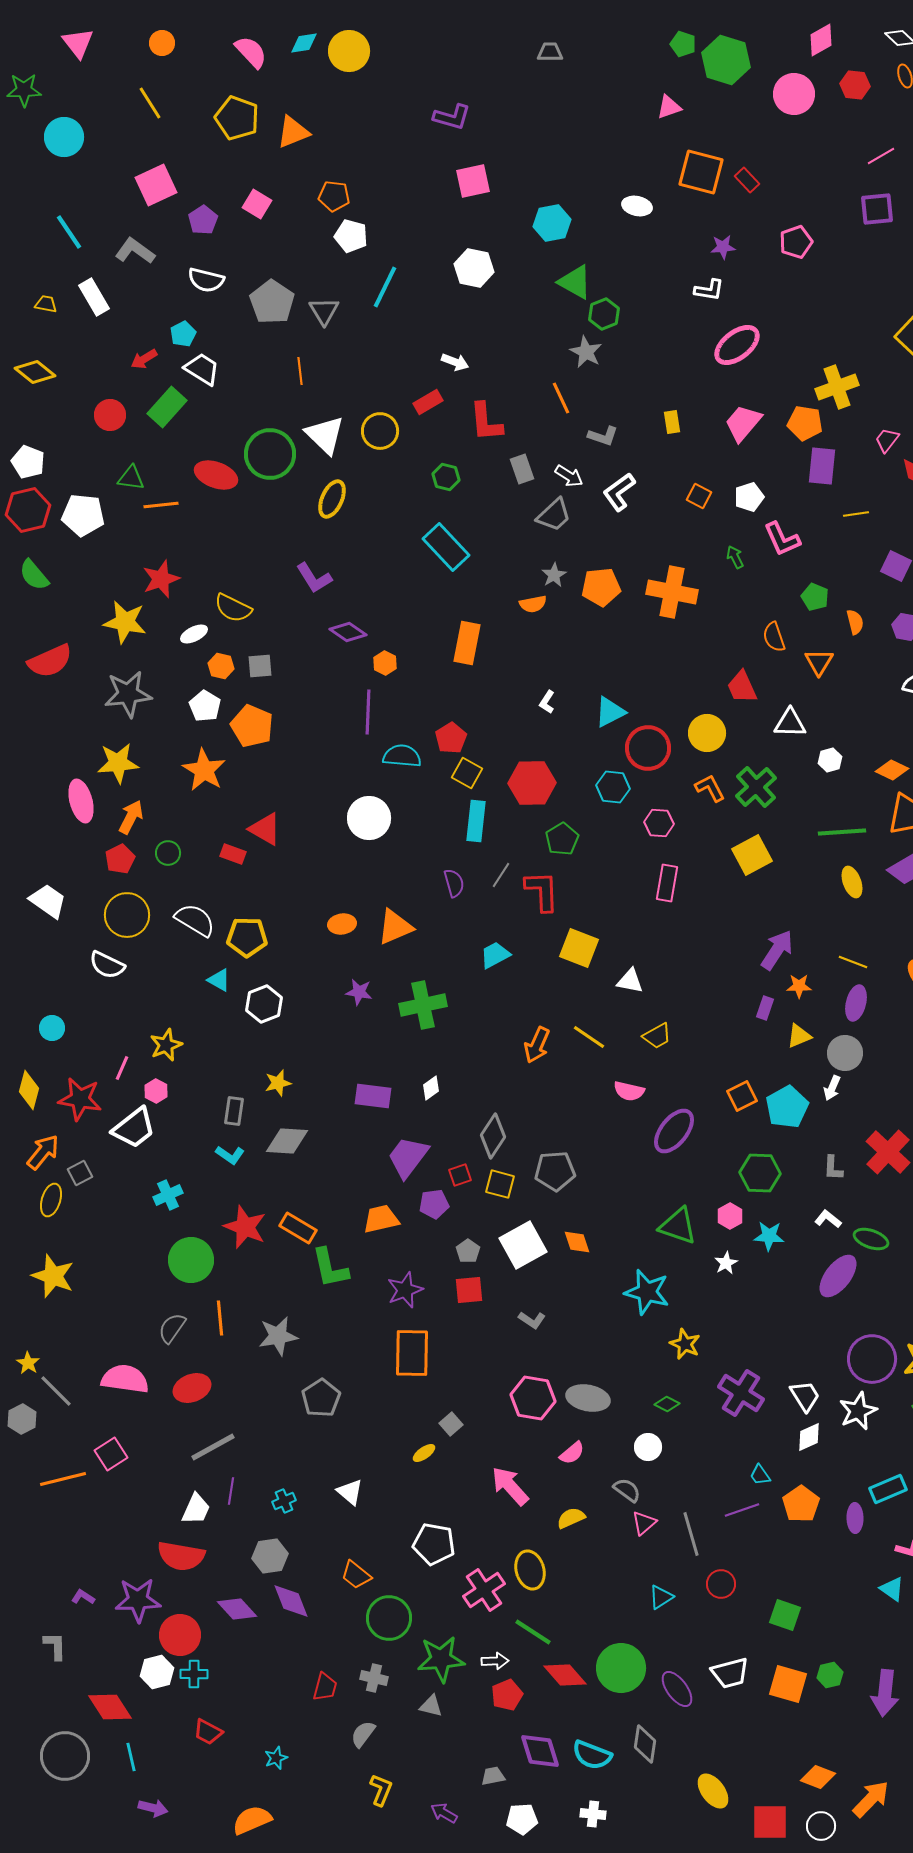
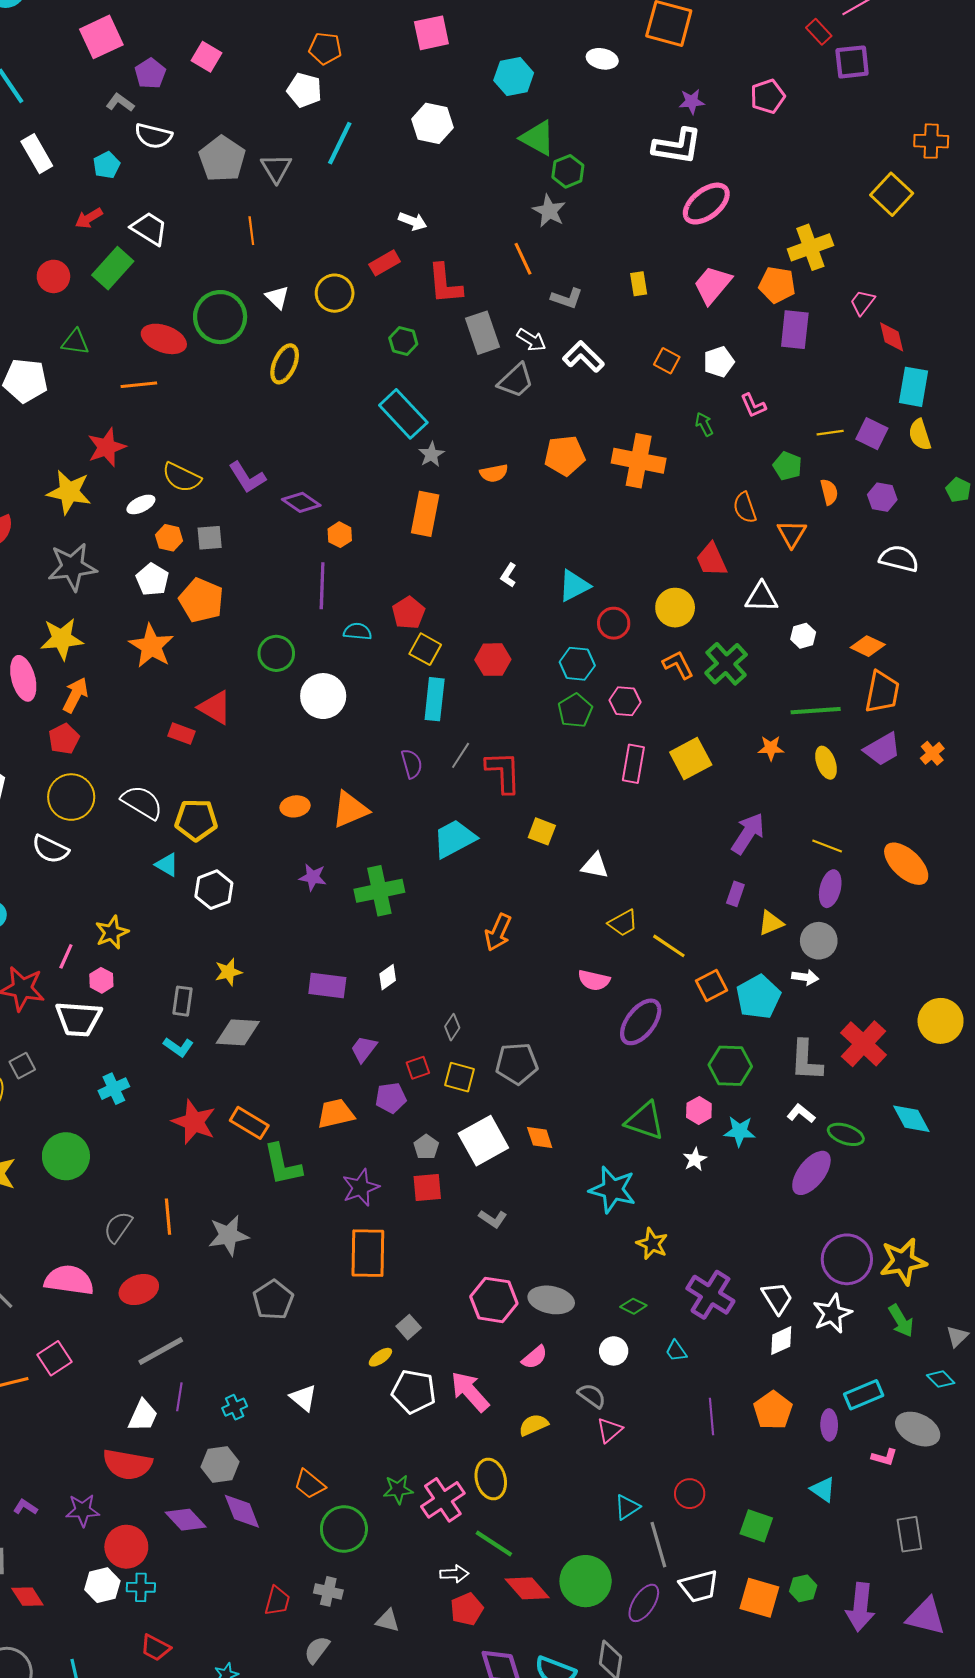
red rectangle: (747, 180) -> (819, 32), moved
orange pentagon: (334, 196) -> (325, 48), moved
gray L-shape: (135, 251) -> (120, 103), moved, size x0.7
white L-shape: (709, 290) -> (677, 146), size x1.6
cyan pentagon: (183, 334) -> (107, 165), moved
white triangle: (325, 435) -> (277, 297), size x0.6
gray rectangle: (522, 469) -> (482, 333), size x1.4
white L-shape: (619, 492) -> (583, 357), turned 81
orange line: (161, 505) -> (139, 385), moved
yellow line: (856, 514) -> (830, 433), moved
pink L-shape: (782, 539) -> (753, 406), size x0.7
gray star: (554, 575) -> (431, 454), moved
purple L-shape: (314, 578) -> (247, 477), moved
red circle: (648, 748) -> (614, 623), size x0.7
cyan semicircle: (402, 756) -> (357, 631), size x0.7
red hexagon: (532, 783) -> (493, 660), size x0.7
green pentagon: (562, 839) -> (575, 711), moved
green circle: (168, 853) -> (276, 653), moved, size x1.4
yellow square: (752, 855) -> (691, 759), moved
yellow square: (579, 948) -> (542, 831), size x0.7
cyan trapezoid: (495, 955) -> (454, 839), size x1.4
orange star: (799, 986) -> (771, 748), moved
yellow line: (589, 1037) -> (669, 946), moved
white arrow: (832, 1088) -> (805, 977), turned -105
white trapezoid: (134, 1128) -> (78, 1019), turned 42
gray diamond: (493, 1136) -> (452, 1027), size x0.6
purple trapezoid: (408, 1157) -> (364, 1049), size x0.6
gray L-shape: (833, 1168) -> (806, 1060), size x1.6
green circle: (191, 1260) -> (66, 1156), moved
cyan trapezoid: (760, 1475) -> (676, 1351), moved
purple line: (742, 1510) -> (711, 1417), turned -76
gray line: (691, 1534) -> (658, 1545), moved
white pentagon: (434, 1544) -> (414, 1392), moved
cyan triangle: (892, 1589) -> (823, 1489), moved
purple star: (138, 1600) -> (83, 1510), size x0.7
green star: (441, 1659) -> (398, 1489), moved, size x0.6
purple ellipse: (677, 1689) -> (644, 1603), turned 69
red diamond: (110, 1707) -> (27, 1597), moved, size x0.7

